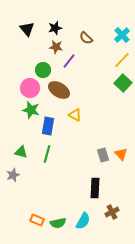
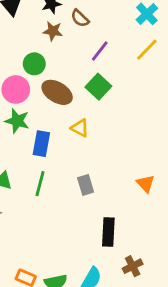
brown semicircle: (86, 38) -> (80, 18), moved
purple line: (69, 61) -> (100, 51), moved
green square: (123, 83) -> (98, 87), moved
gray rectangle: (103, 155) -> (86, 185), moved

